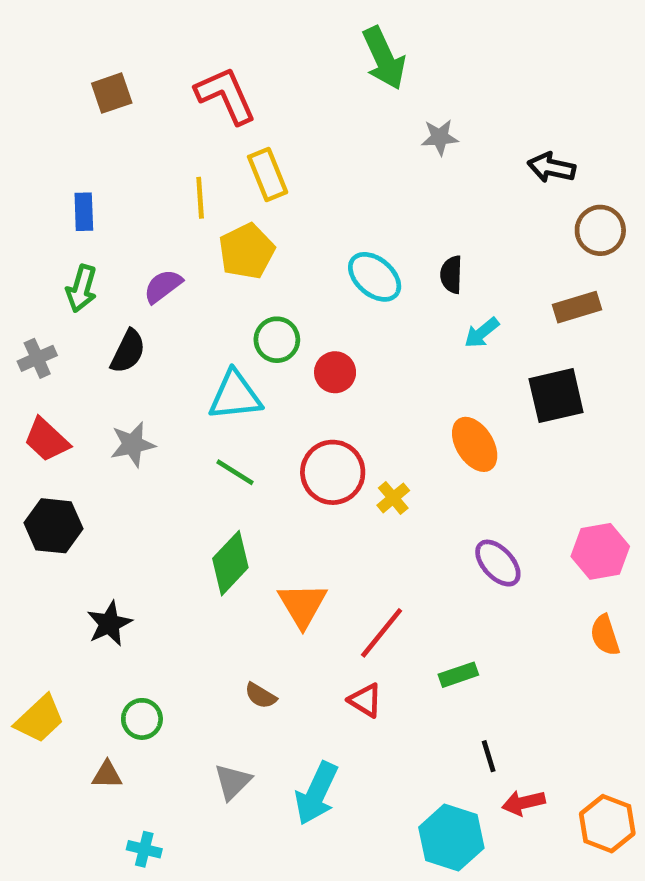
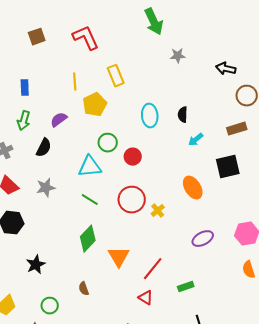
yellow rectangle: (268, 174) -> (116, 76), moved
cyan ellipse: (375, 277) -> (150, 116), turned 45
purple ellipse: (498, 563) -> (203, 239), turned -75
brown semicircle: (261, 696) -> (84, 289), moved, turned 40

